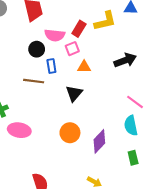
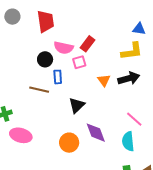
yellow L-shape: (105, 21) -> (132, 51), moved
orange triangle: (84, 67) -> (104, 80), moved, turned 48
purple diamond: (99, 141) -> (96, 133), moved, turned -70

